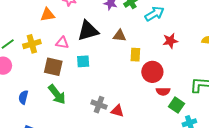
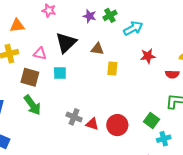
orange triangle: (48, 15) -> (17, 26), moved
black triangle: (88, 31) -> (66, 43), turned -30
red circle: (152, 72) -> (117, 125), moved
red semicircle: (163, 91) -> (172, 74), moved

